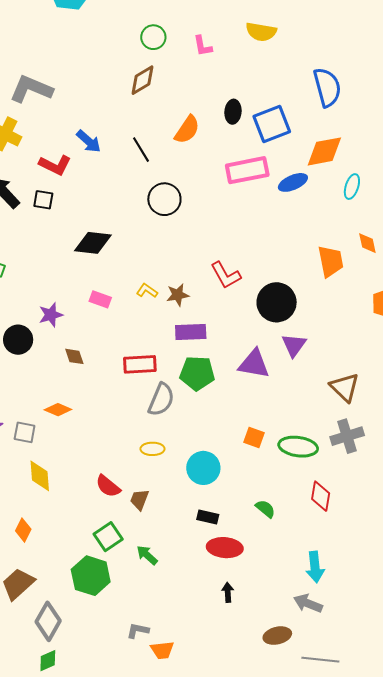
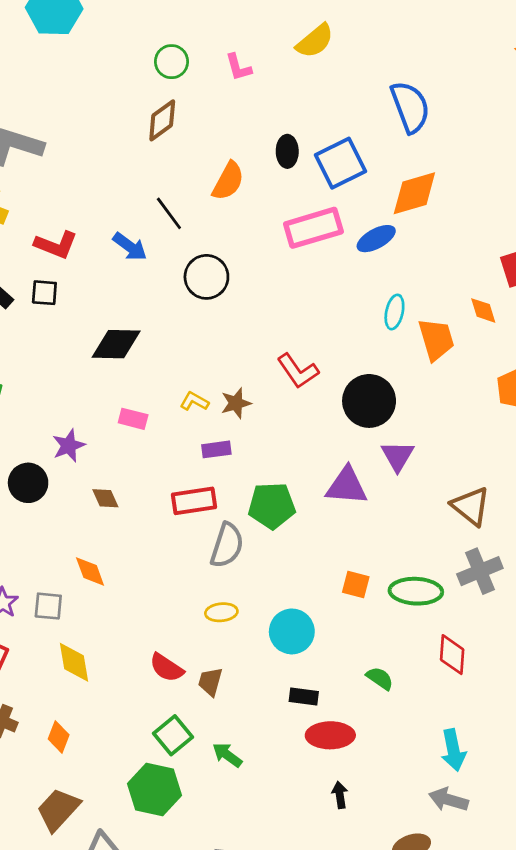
yellow semicircle: (261, 32) -> (315, 41), turned -44
blue arrow: (89, 141) -> (130, 247), moved
cyan ellipse: (352, 187) -> (394, 312), moved
purple rectangle: (191, 332) -> (216, 449), moved, size x0.7
orange diamond: (58, 410) -> (90, 572), turned 52

